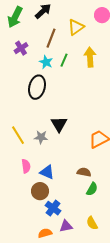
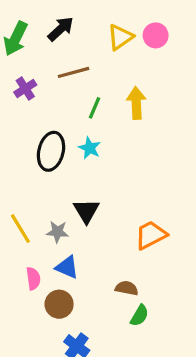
yellow triangle: (76, 27) -> (120, 37), moved
brown line: (51, 38) -> (74, 72), turned 54
cyan star: (46, 62) -> (90, 148), moved
blue triangle: (47, 172) -> (67, 267), moved
brown circle: (40, 191) -> (59, 304), moved

